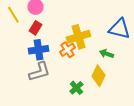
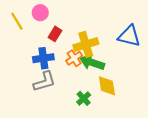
red rectangle: (35, 28) -> (55, 34), moved
green arrow: (106, 54) -> (92, 62), moved, size x1.6
yellow diamond: (98, 76) -> (107, 86), turned -35

